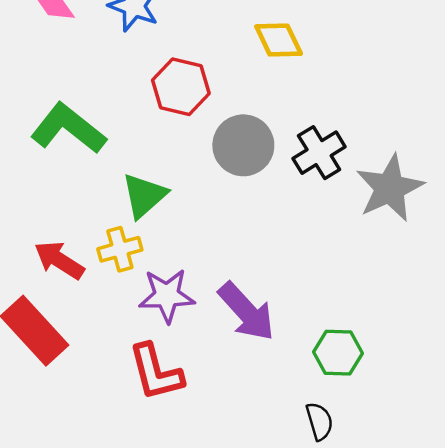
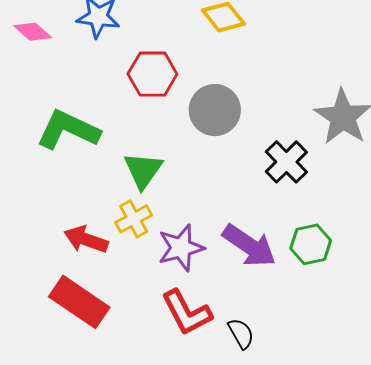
black cross: (319, 153) -> (286, 162), moved
green hexagon: (338, 353) -> (311, 244), moved
black semicircle: (319, 421) -> (241, 334), moved

